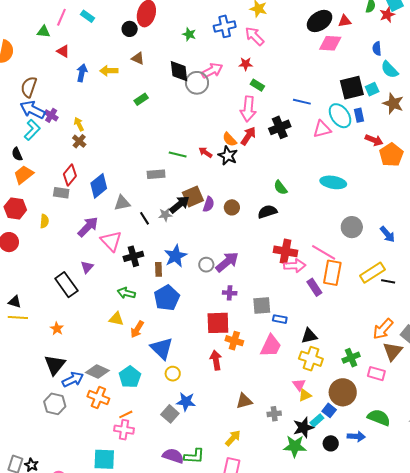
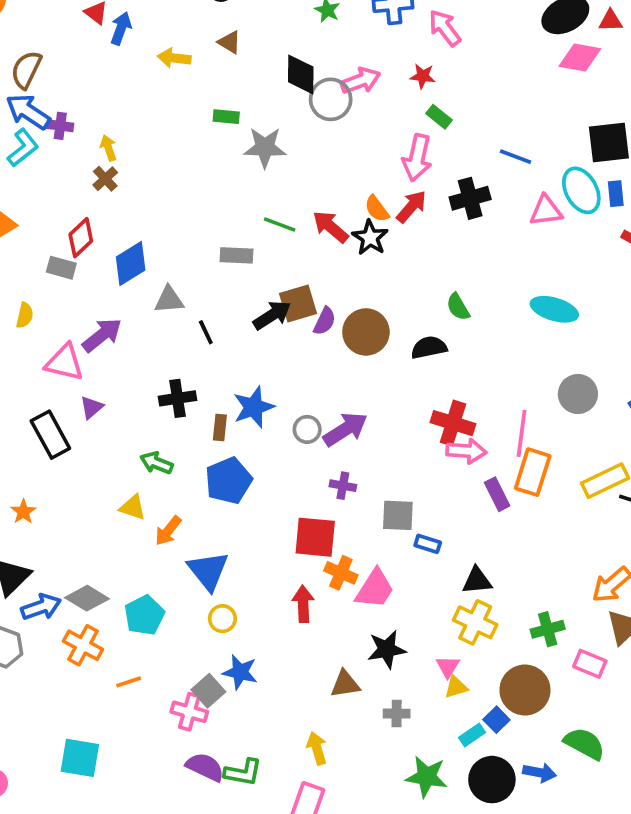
blue arrow: (82, 73) -> (121, 28), moved
green rectangle: (141, 99) -> (226, 117), turned 32
purple cross: (51, 115) -> (60, 126), turned -32
red arrow: (205, 152) -> (331, 227), size x1.5
brown circle: (232, 207) -> (366, 332), size x1.6
gray star: (165, 215) -> (265, 147), moved, size x1.6
pink triangle: (111, 241) -> (64, 362), moved, turned -40
pink line: (324, 252) -> (522, 433), turned 60
pink trapezoid: (271, 346) -> (375, 589), moved
black star: (303, 428) -> (387, 649), moved
pink cross: (124, 430) -> (189, 712), moved
yellow arrow: (233, 438) -> (317, 748), turned -66
black circle: (331, 443) -> (492, 780), size x1.6

